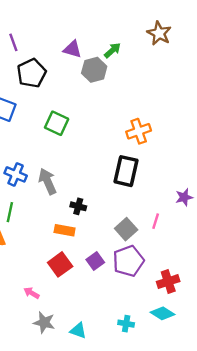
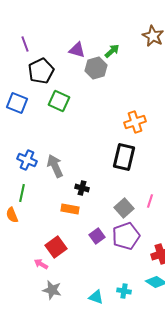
green square: (57, 123) -> (59, 101), moved
red square: (60, 264) -> (56, 247), moved
cyan triangle: (78, 330) -> (96, 297), moved

